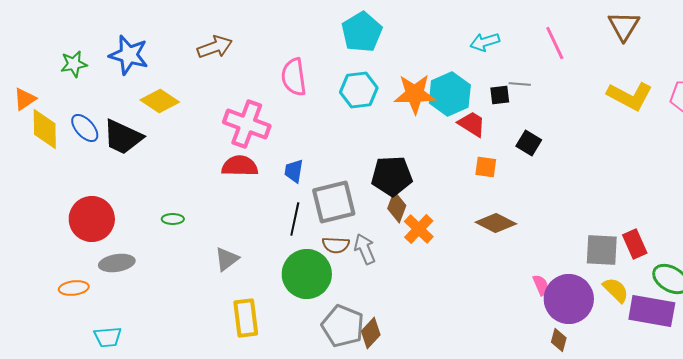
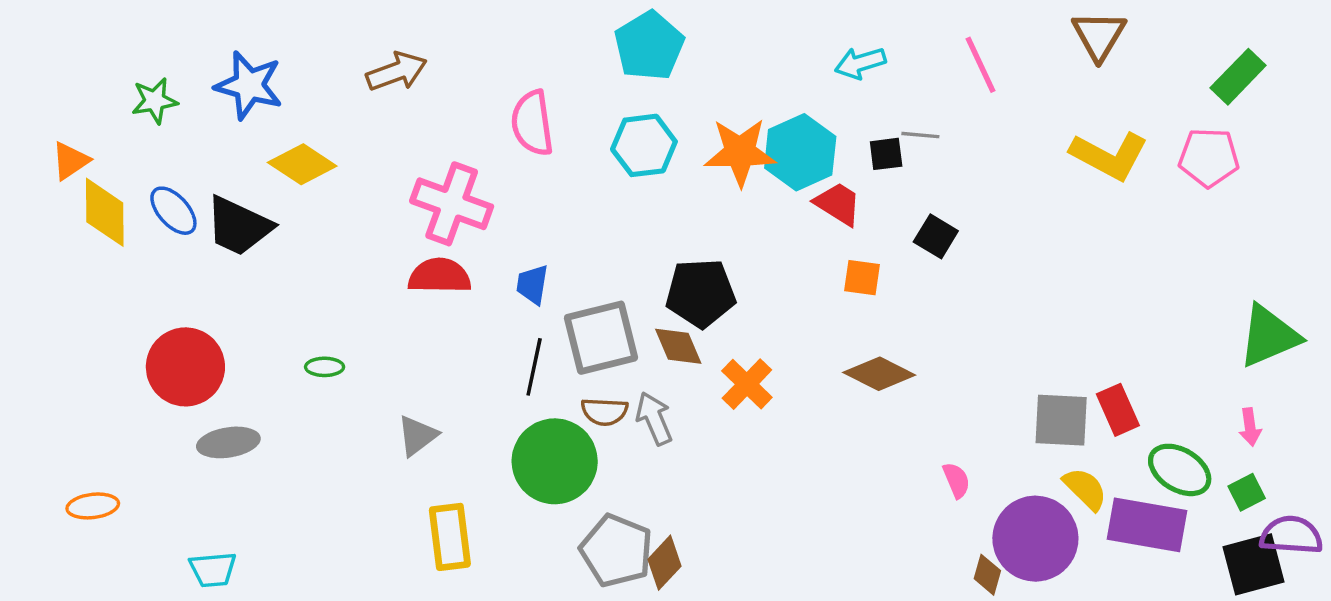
brown diamond: (397, 207) -> (678, 346), moved, turned -44
orange ellipse: (74, 288) -> (93, 506), moved
purple circle: (569, 299) -> (1035, 539), moved

